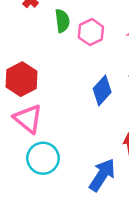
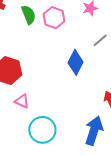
pink triangle: (28, 119) -> (22, 101), size x0.6

